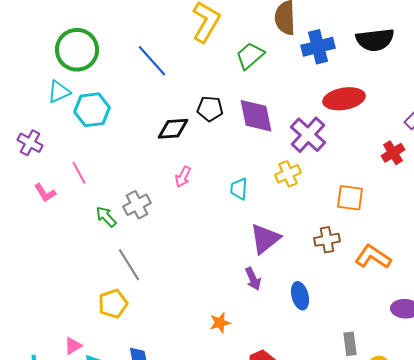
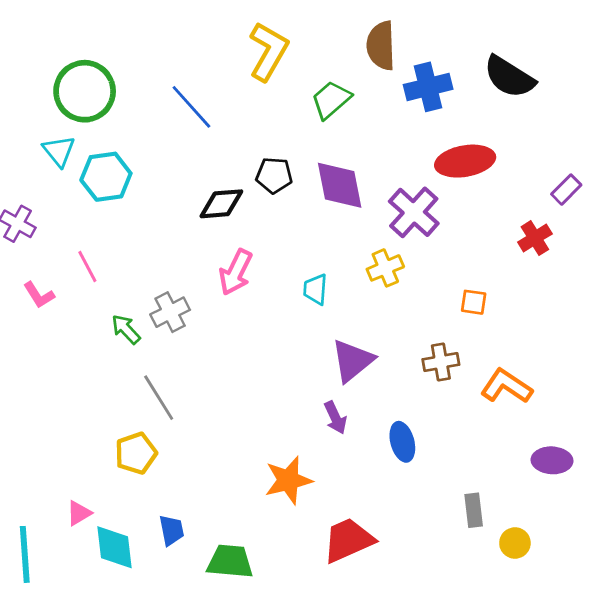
black semicircle: (375, 40) -> (509, 77), turned 39
cyan triangle: (59, 92) -> (59, 151), turned -45
pink arrow: (183, 177) -> (236, 272), size x1.5
orange square: (350, 198) -> (474, 302), size x0.7
orange star: (220, 323) -> (288, 480), size x1.6

